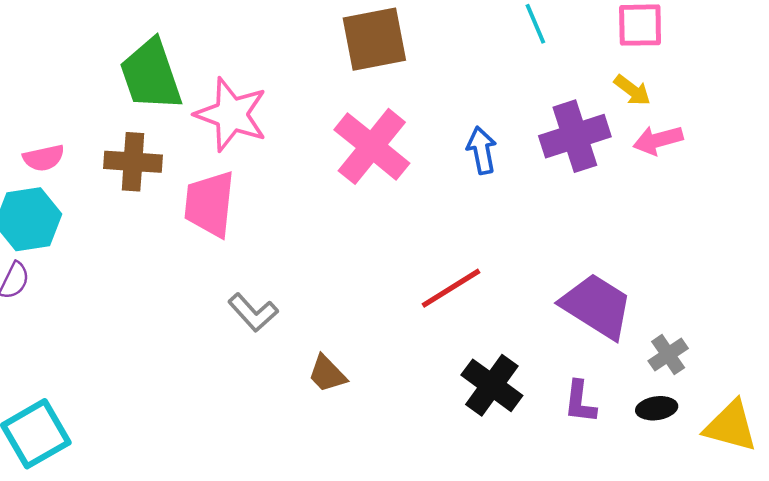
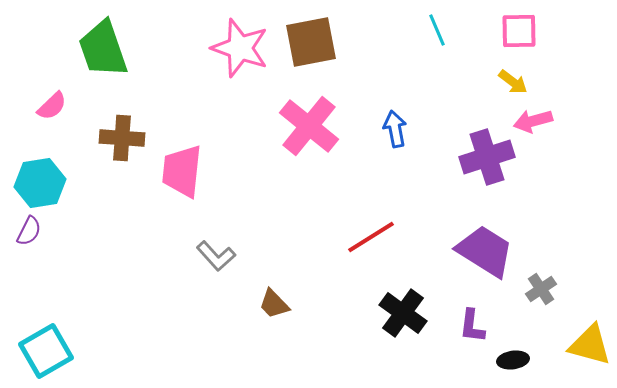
green trapezoid: (151, 75) -> (103, 49), moved
pink star: (231, 114) -> (240, 48), moved
purple cross: (575, 136) -> (487, 157), moved
pink semicircle: (44, 158) -> (52, 106), moved, turned -32
black ellipse: (657, 408) -> (513, 360), moved

